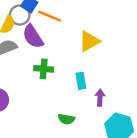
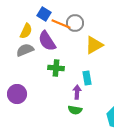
gray circle: (20, 15) -> (75, 23), moved
purple arrow: (100, 98) -> (77, 92), moved

